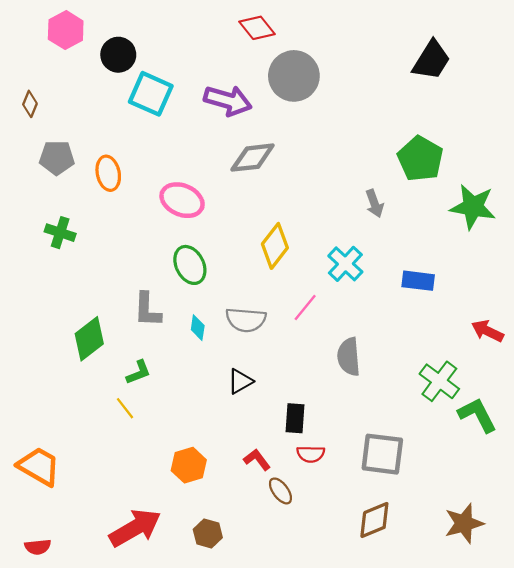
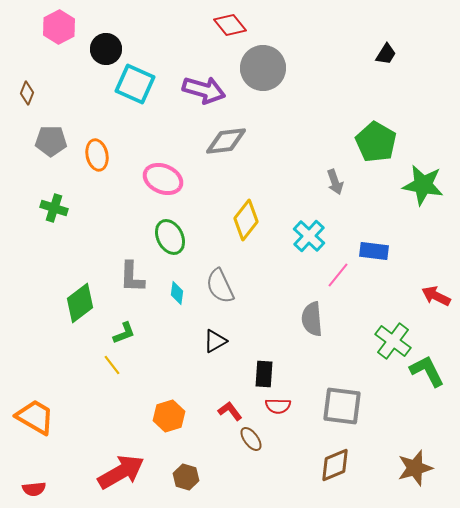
black trapezoid: (432, 60) -> (386, 54), size x0.6
pink line: (305, 307) -> (338, 275), moved
gray semicircle: (246, 320) -> (220, 286), turned 60

